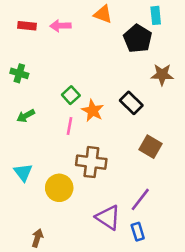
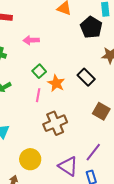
pink arrow: (60, 26) -> (31, 40), moved
brown cross: (91, 162) -> (55, 123), turned -30
yellow circle: (59, 188) -> (30, 159), moved

